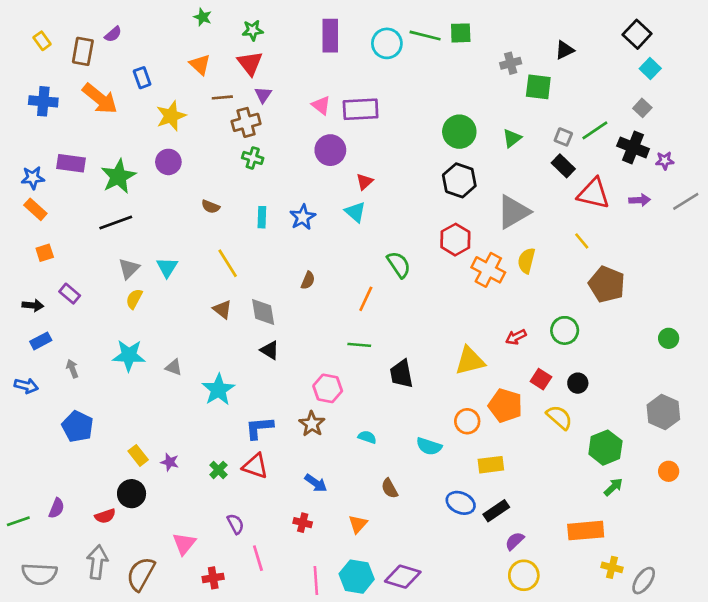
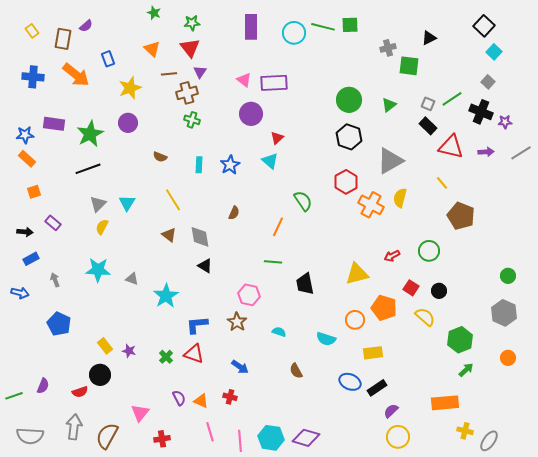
green circle: (669, 338) -> (508, 276), moved
orange triangle: (358, 524) -> (201, 401), moved, turned -49
pink line: (258, 558) -> (210, 432), moved

